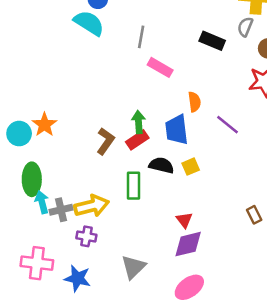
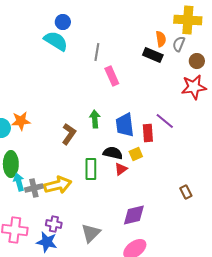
pink rectangle: (160, 67) -> (112, 76), turned 36
orange semicircle: (194, 102) -> (161, 39), moved
orange star: (44, 125) -> (21, 121), turned 30
red rectangle: (137, 140) -> (148, 133), moved, turned -60
red triangle: (184, 220) -> (121, 169), moved, turned 32
purple cross: (86, 236) -> (54, 224), moved

